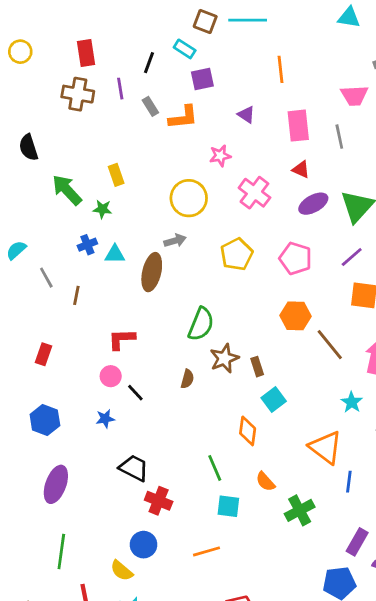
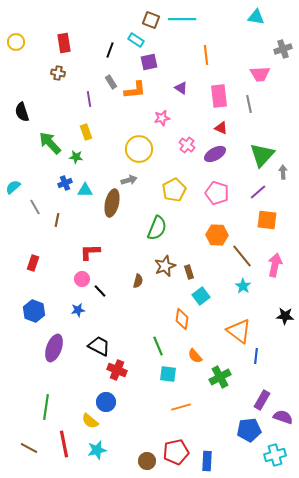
purple line: (120, 89) -> (89, 99), moved
brown cross: (78, 94) -> (58, 73), size x0.6
pink cross: (254, 193) -> (187, 145), size x0.7
purple ellipse: (313, 204) -> (215, 154), moved
green semicircle: (201, 324) -> (157, 228), moved
cyan star: (352, 402) -> (243, 286), moved
purple ellipse: (56, 484) -> (54, 348), moved
orange line: (207, 551) -> (181, 407), moved

